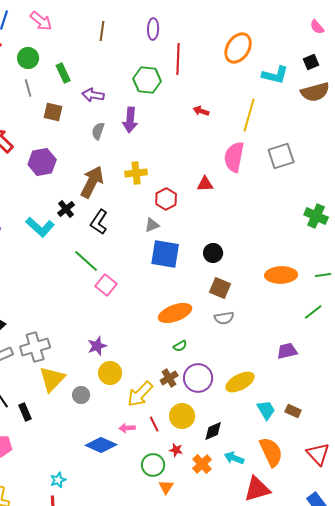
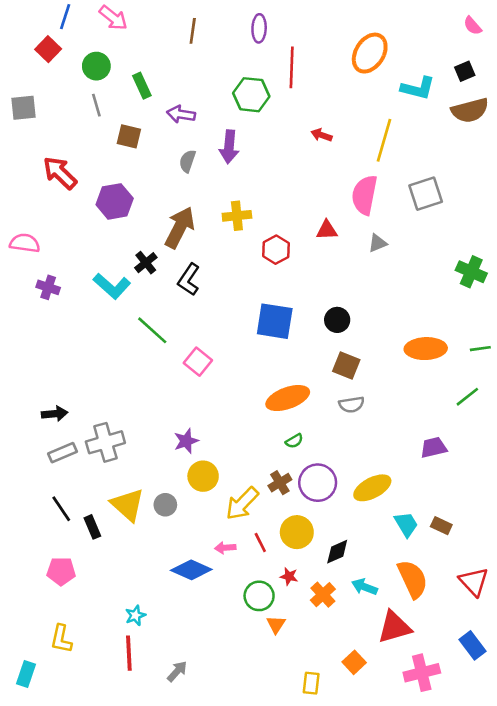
gray triangle: (152, 225) -> (378, 243), moved
green line: (86, 261) -> (152, 330), moved
yellow triangle: (52, 379) -> (128, 505), moved, turned -32

